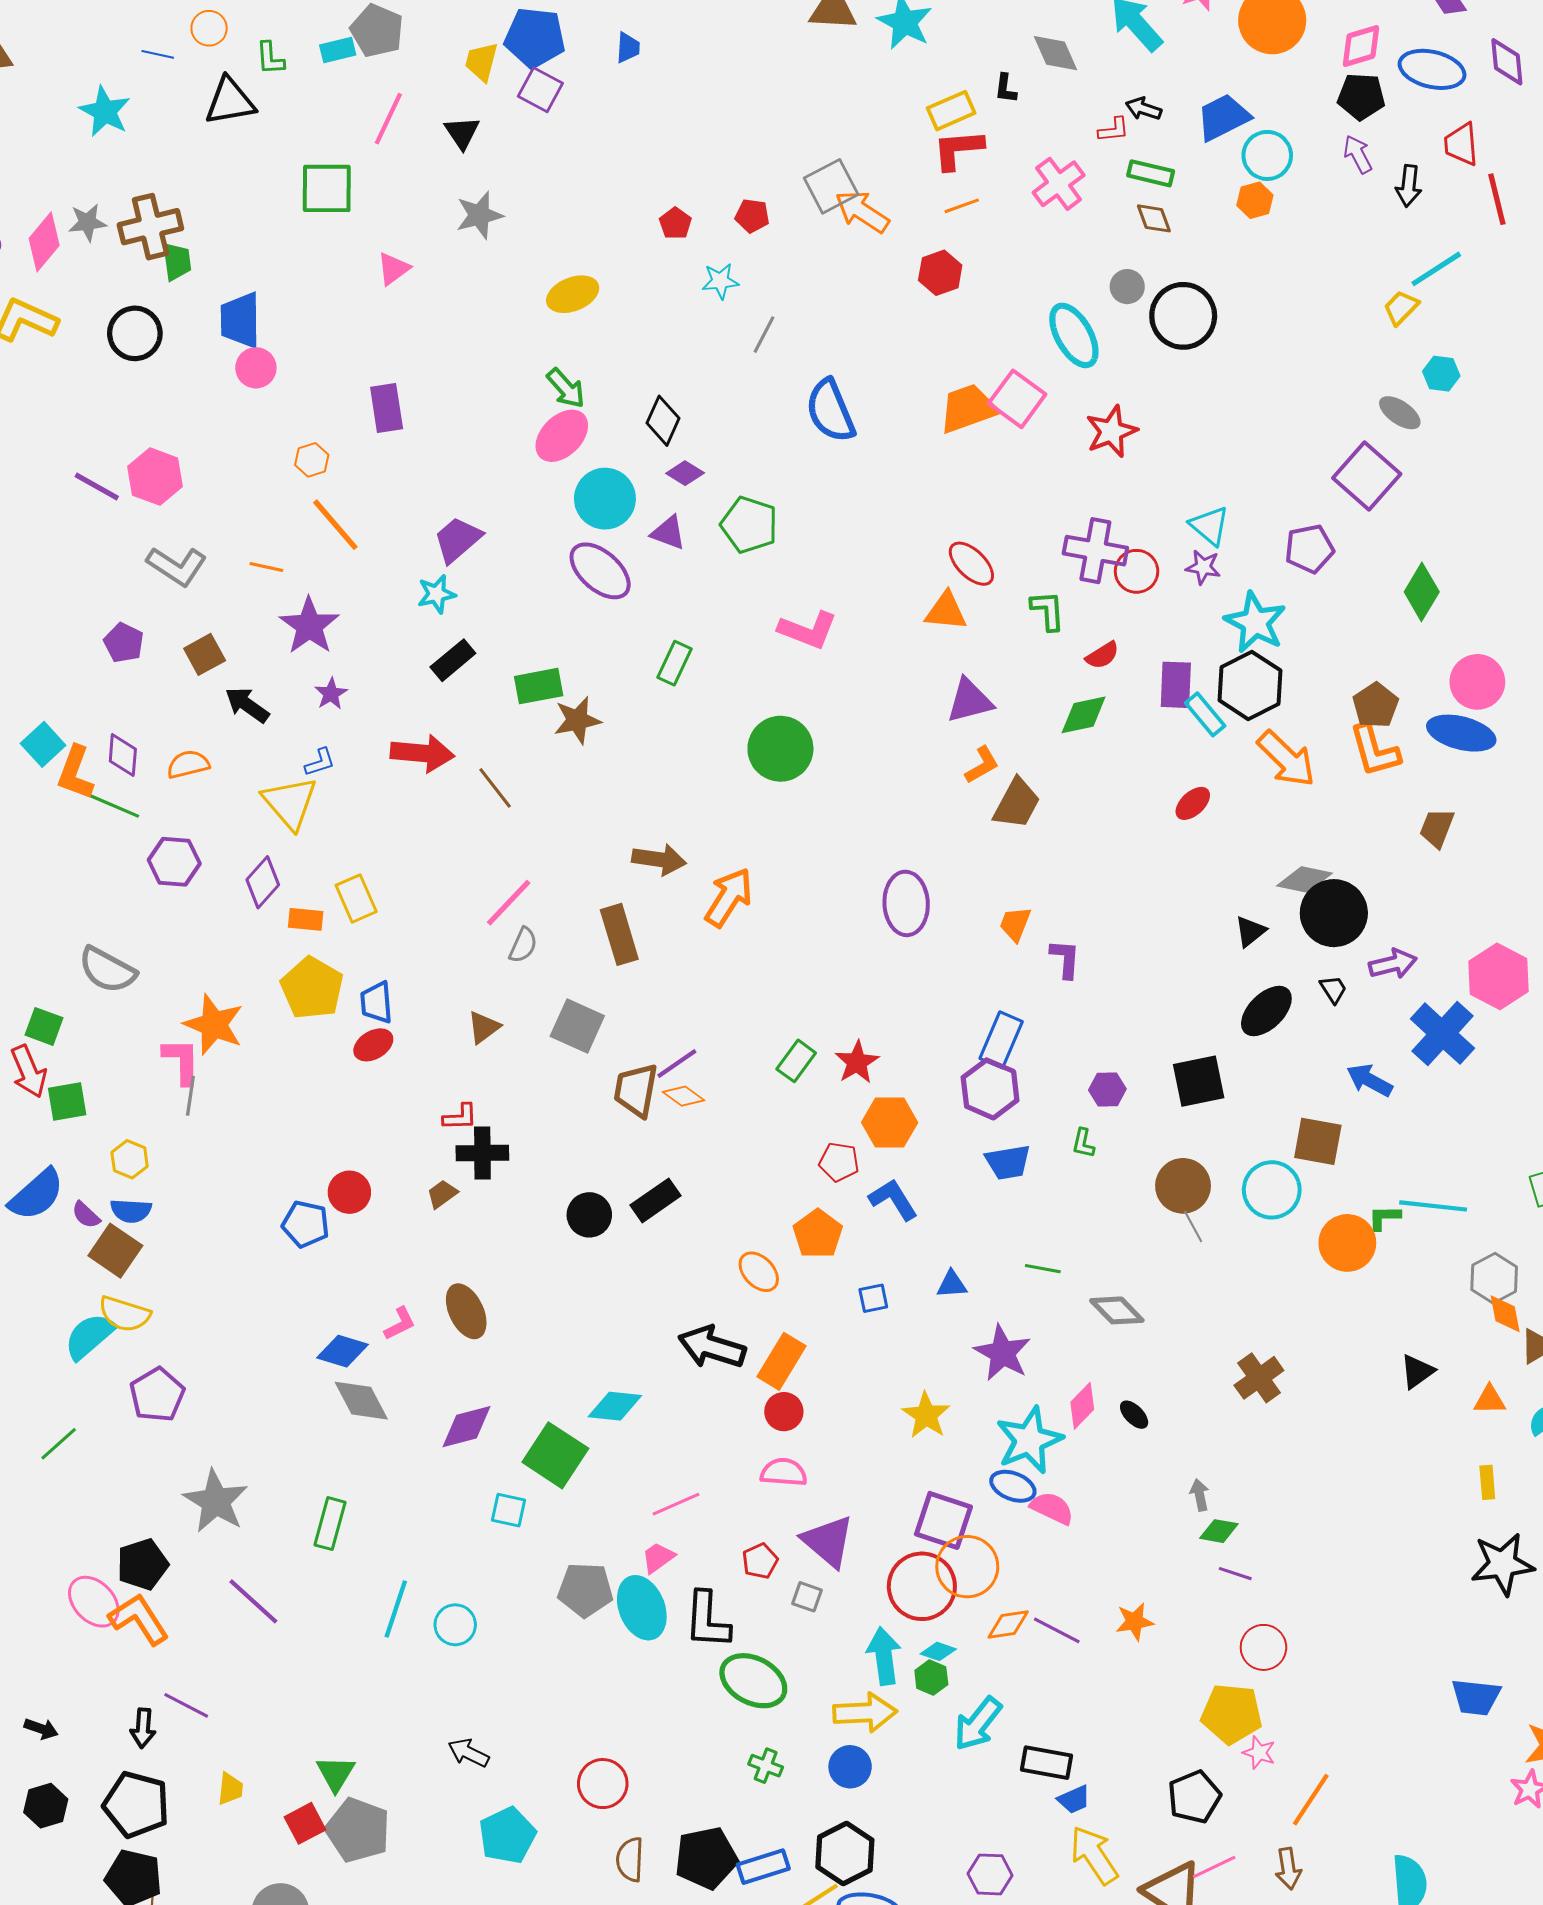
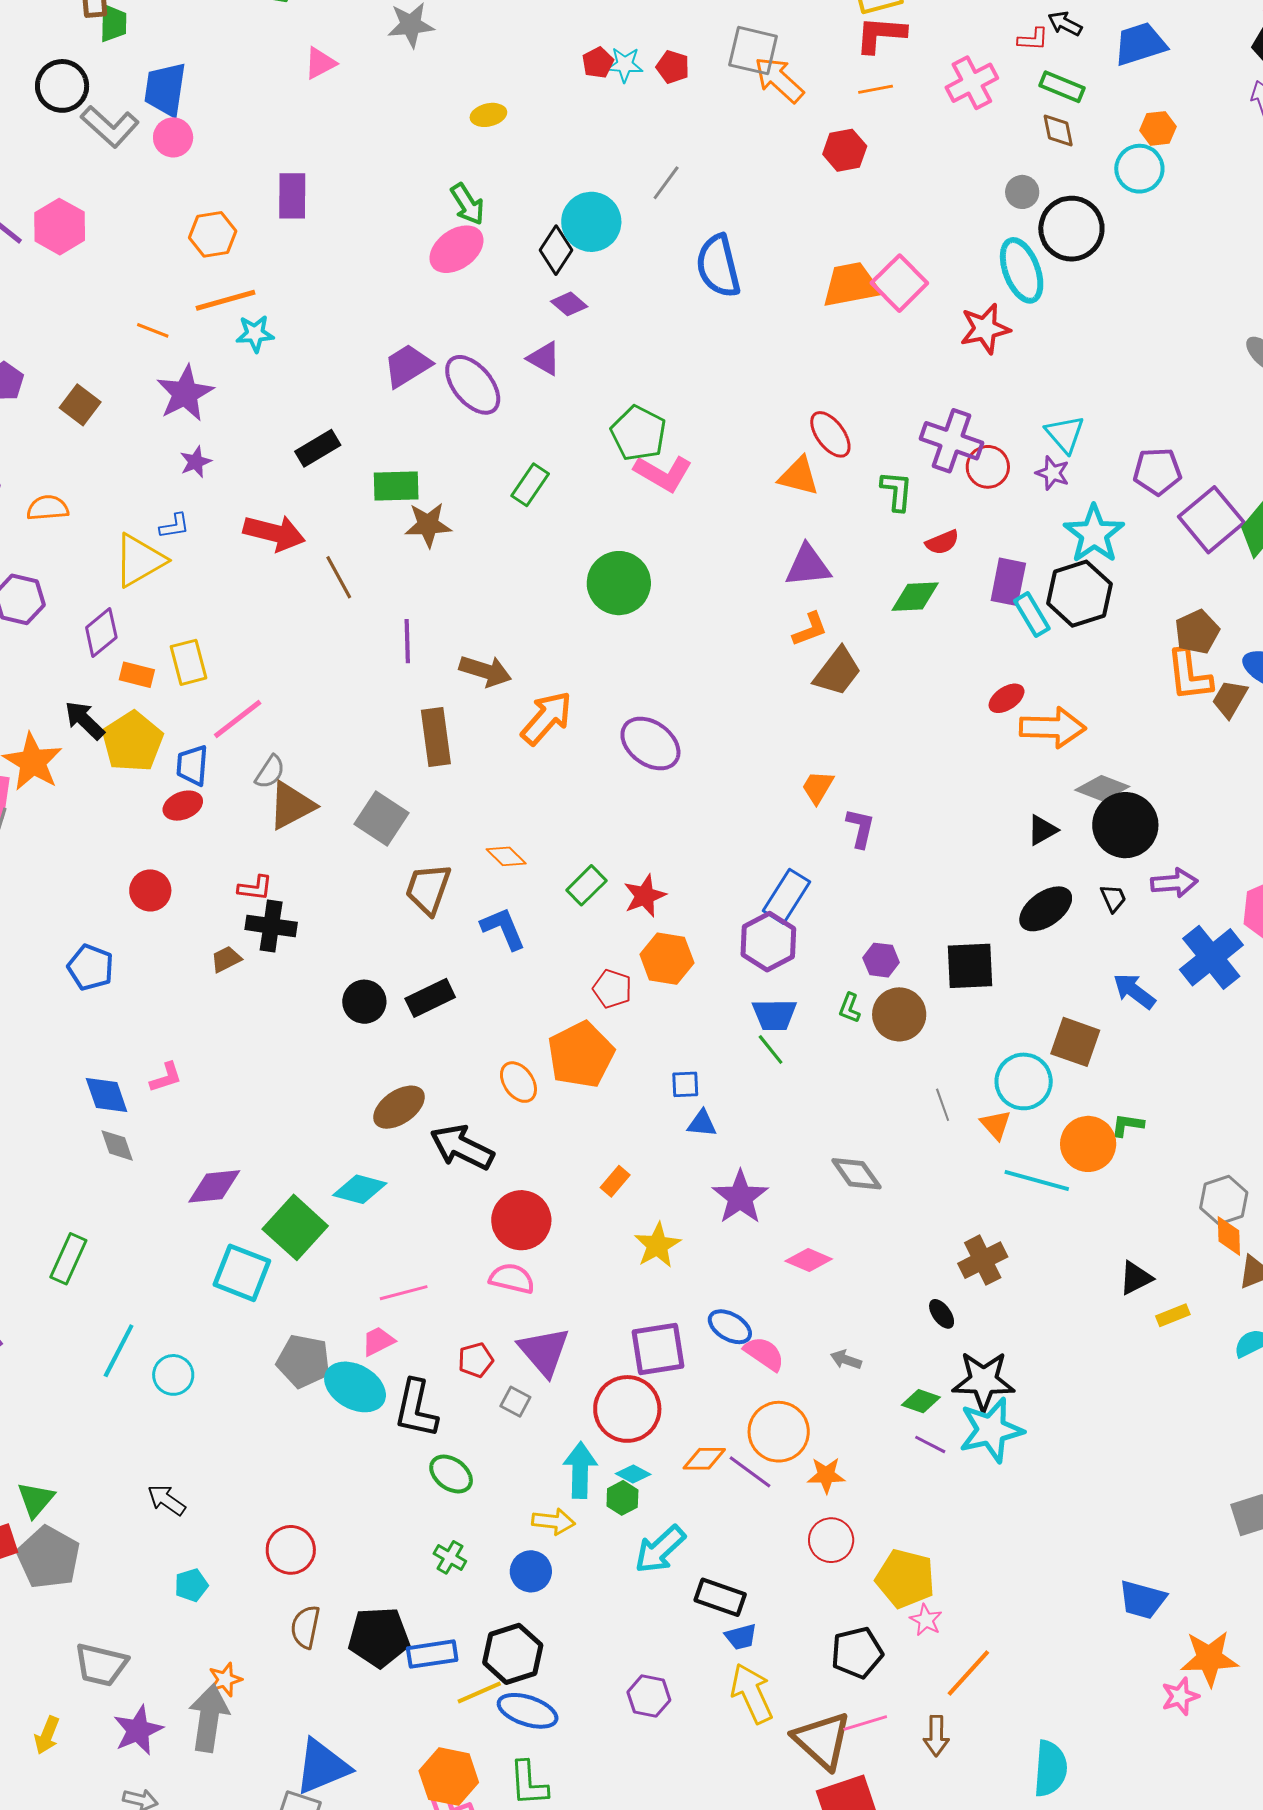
cyan circle: (1267, 155) -> (1139, 169), moved
gray square: (831, 186) -> (753, 51), turned 32
cyan star: (720, 281) -> (625, 65), moved
yellow ellipse: (573, 294) -> (488, 115), size x0.7
cyan ellipse: (1074, 335) -> (1022, 270), moved
orange hexagon: (312, 460) -> (213, 234), size x1.4
purple square: (1367, 476) -> (1211, 520), moved
cyan circle: (605, 499) -> (591, 222), moved
orange line: (335, 525) -> (225, 300), turned -74
green pentagon: (749, 525) -> (638, 433), moved
purple trapezoid: (458, 540) -> (407, 366), moved
gray L-shape: (177, 566) -> (110, 126), moved
cyan star: (436, 594) -> (255, 334), moved
brown square: (205, 654) -> (80, 405), turned -33
black arrow: (247, 705) -> (85, 720), moved
orange arrow: (1286, 759) -> (1053, 728), moved, turned -52
yellow triangle: (290, 803) -> (139, 560), turned 32
brown trapezoid: (1437, 828) -> (1230, 699), moved
pink line: (509, 903) -> (238, 719), moved
purple ellipse: (906, 903) -> (650, 743), moved, turned -60
gray semicircle: (523, 945) -> (270, 772), moved
brown triangle: (484, 1027) -> (291, 805), size x1.5
purple line: (677, 1064) -> (407, 641), moved, turned -66
orange diamond: (684, 1096) -> (506, 856), moved
brown circle: (1183, 1186) -> (899, 1014), moved
red circle: (349, 1192) -> (150, 890), moved
blue L-shape: (893, 1199) -> (503, 928), moved
cyan line: (1433, 1206) -> (1037, 1181), moved
orange pentagon: (818, 1234) -> (581, 1055), size x1.4
green line: (1043, 1269) -> (771, 1050), moved, turned 32
blue square: (873, 1298) -> (685, 1084), moved
brown ellipse: (466, 1311) -> (399, 1107), moved, turned 72
blue diamond: (342, 1351) -> (107, 1095), turned 45
orange rectangle: (782, 1361) -> (615, 1181), moved, size x0.6
orange triangle: (1490, 1400) -> (996, 1125), moved, turned 40
gray diamond: (361, 1401) -> (117, 1145), size x0.7
pink diamond: (1082, 1406) -> (809, 1260), turned 60
red circle: (784, 1412) -> (521, 1220), size x1.6
black ellipse: (1134, 1415) -> (942, 1314), moved
cyan star: (1029, 1440) -> (991, 1430), moved
yellow rectangle: (1487, 1482) -> (1173, 1315), moved, turned 64
gray arrow: (1200, 1495) -> (846, 1360), moved, turned -68
cyan square: (509, 1510) -> (242, 1273), size x1.6
purple square: (943, 1520) -> (658, 1349), turned -36
black star: (1502, 1564) -> (983, 1381), moved
orange circle: (967, 1567) -> (779, 1432), moved
cyan ellipse: (642, 1608) -> (355, 1387), turned -48
red circle: (1263, 1647) -> (831, 1540), moved
green ellipse: (753, 1681) -> (451, 1474), size x0.7
yellow arrow: (865, 1713) -> (553, 1522), size x0.7
cyan pentagon: (507, 1835) -> (191, 1585), size x0.6

